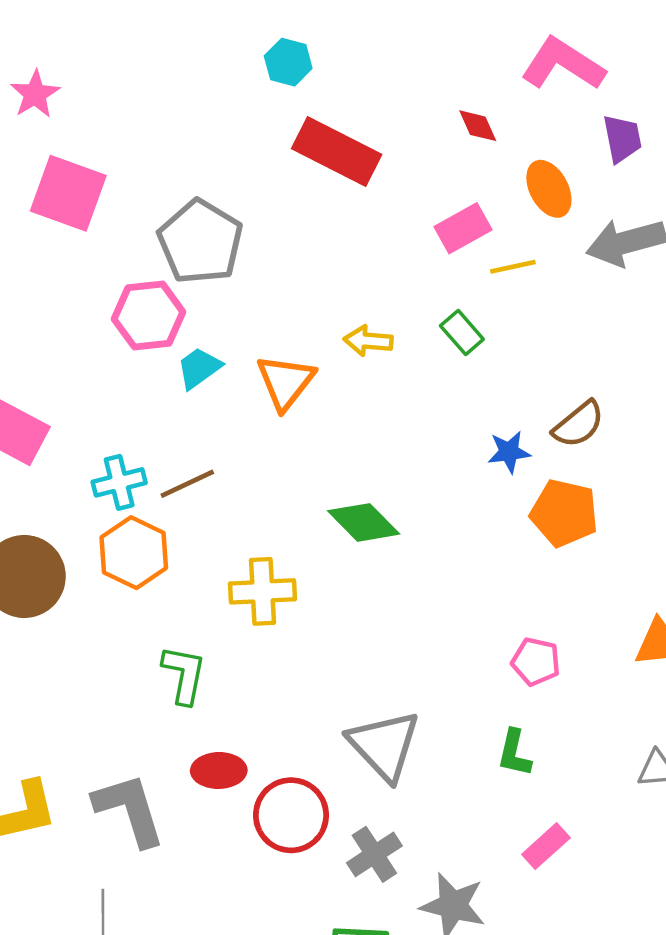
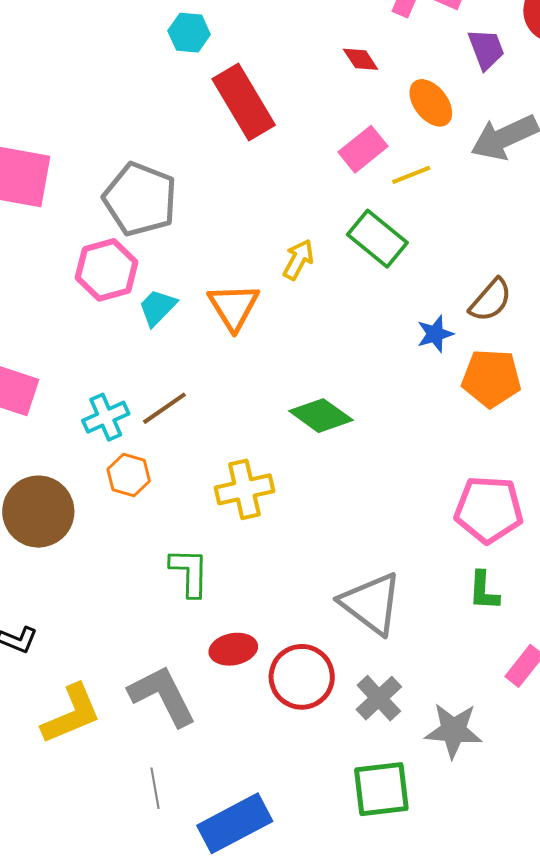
red rectangle: (337, 152) -> (244, 102), turned 42
green rectangle: (462, 333) -> (377, 239), size x1.5
yellow arrow: (368, 341) -> (298, 260), turned 123
orange hexagon: (134, 553) -> (129, 475), size x0.7
pink pentagon: (536, 662) -> (489, 510), size x1.6

